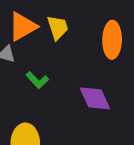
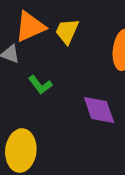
yellow trapezoid: (58, 27) -> (67, 31), turned -144

